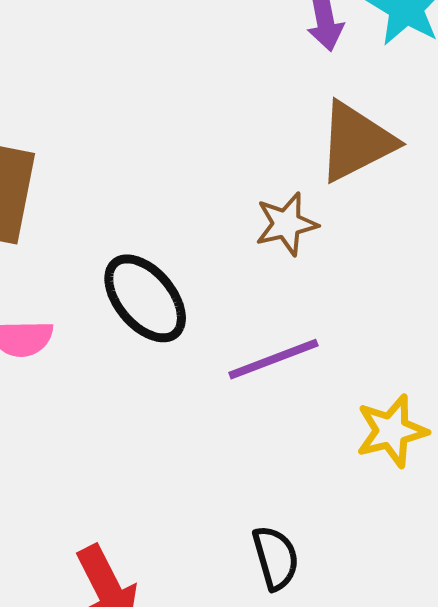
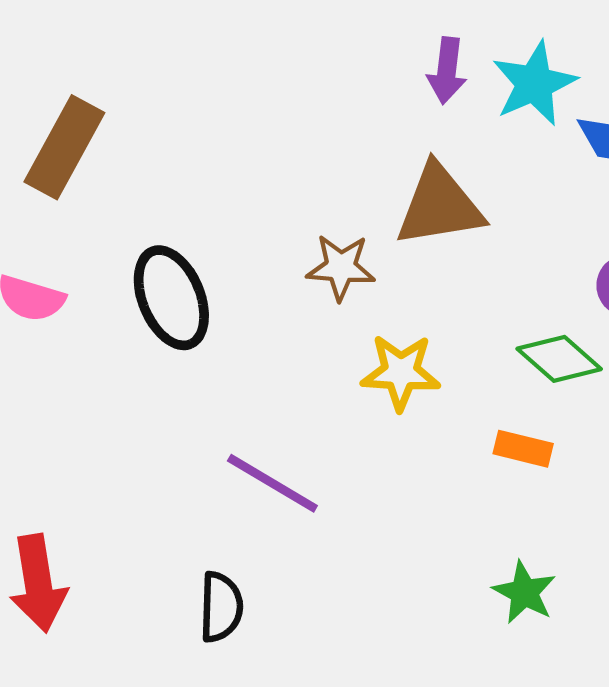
purple line: (273, 359) -> (272, 483), moved, turned 34
yellow star: (392, 431) -> (401, 372), moved

